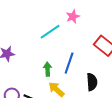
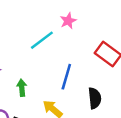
green arrow: (48, 69) -> (22, 88), moved

